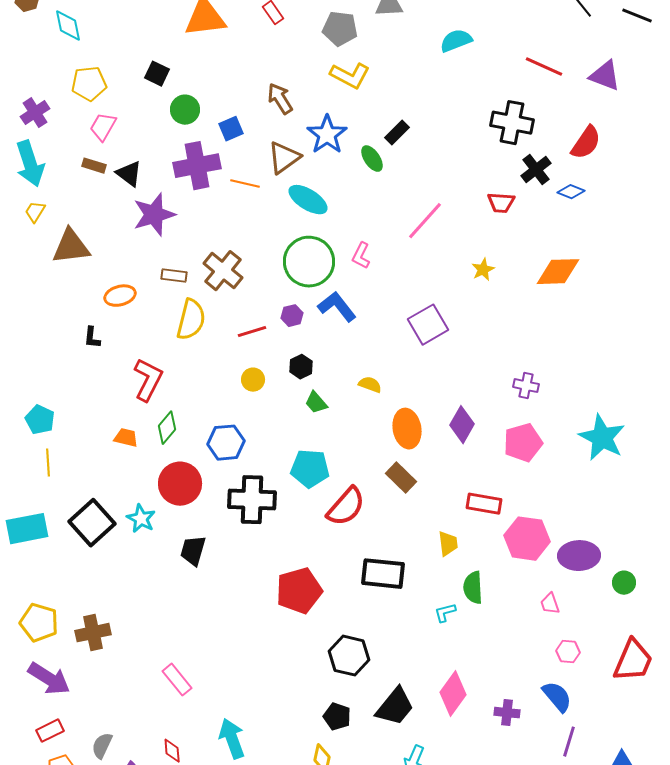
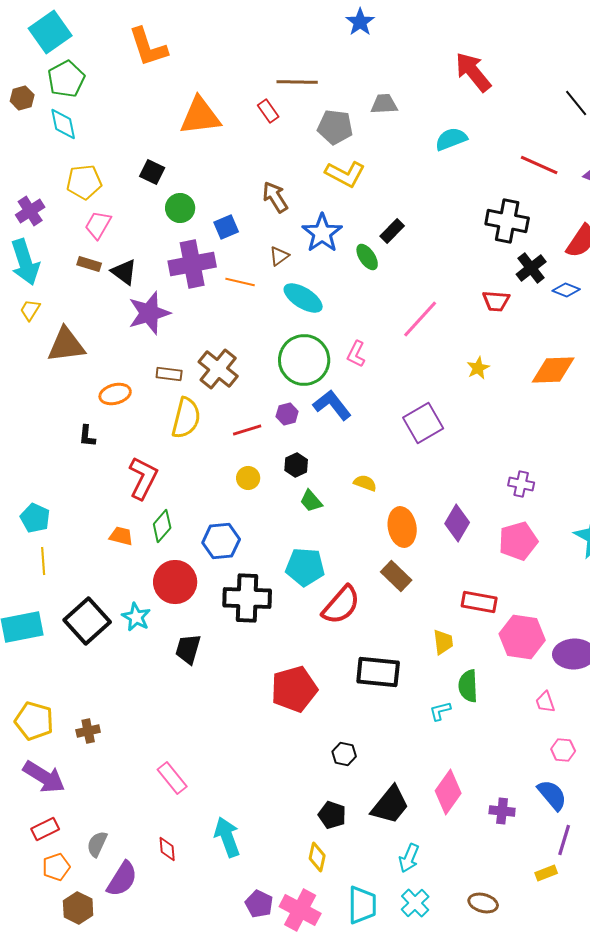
brown triangle: (284, 158) -> (279, 256), size x0.6
brown cross: (93, 633) -> (88, 731), size x0.7
black hexagon: (349, 656) -> (344, 754), size x0.6

